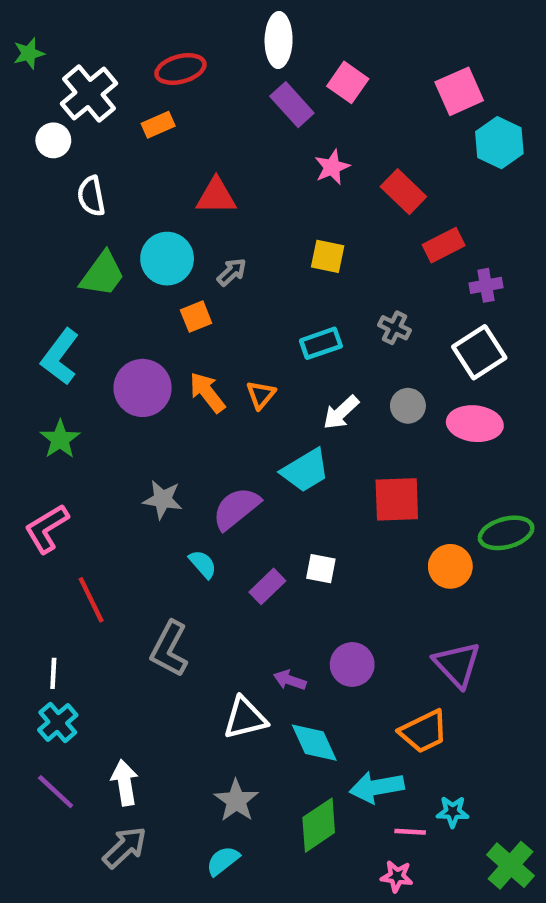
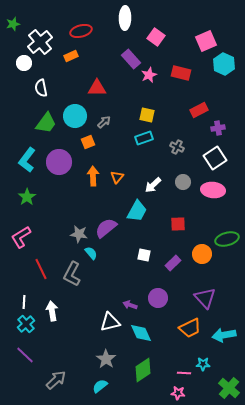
purple rectangle: (292, 105) -> (131, 59), moved
red rectangle: (403, 192) -> (181, 73), moved, turned -30
cyan rectangle: (321, 343) -> (144, 138), moved
purple circle: (143, 388) -> (59, 162), moved
orange arrow: (207, 392) -> (93, 176), turned 36
cyan trapezoid: (305, 470) -> (137, 211), turned -30
gray star: (163, 499) -> (79, 234), moved
red square: (397, 499) -> (178, 224), size x0.7
purple rectangle: (267, 586) -> (173, 263), moved
gray L-shape: (169, 649) -> (72, 274), moved
white arrow: (125, 783) -> (52, 311), moved
cyan arrow: (377, 787) -> (224, 335), moved

